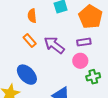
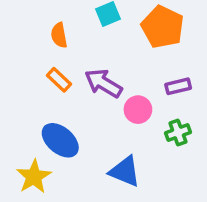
purple rectangle: (84, 42) -> (178, 86), moved
pink circle: (80, 61) -> (138, 110), moved

